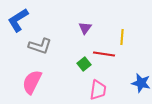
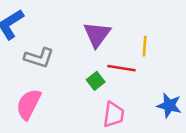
purple triangle: (85, 28) -> (97, 35), size x1.6

